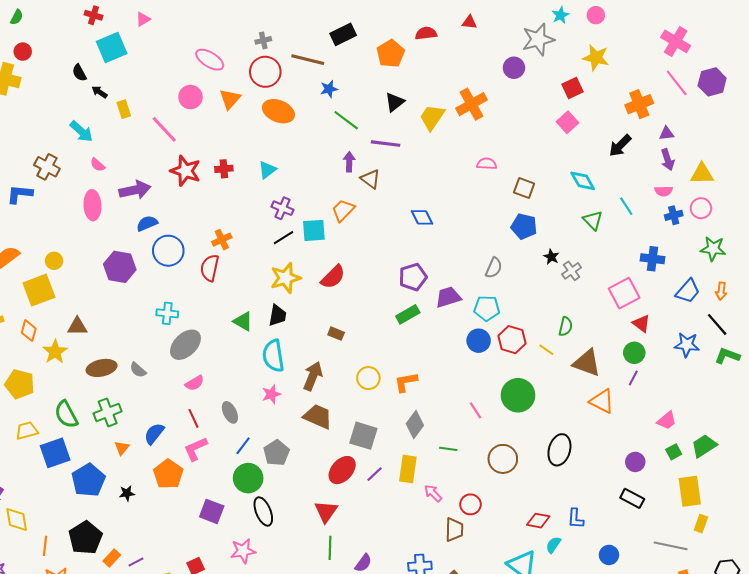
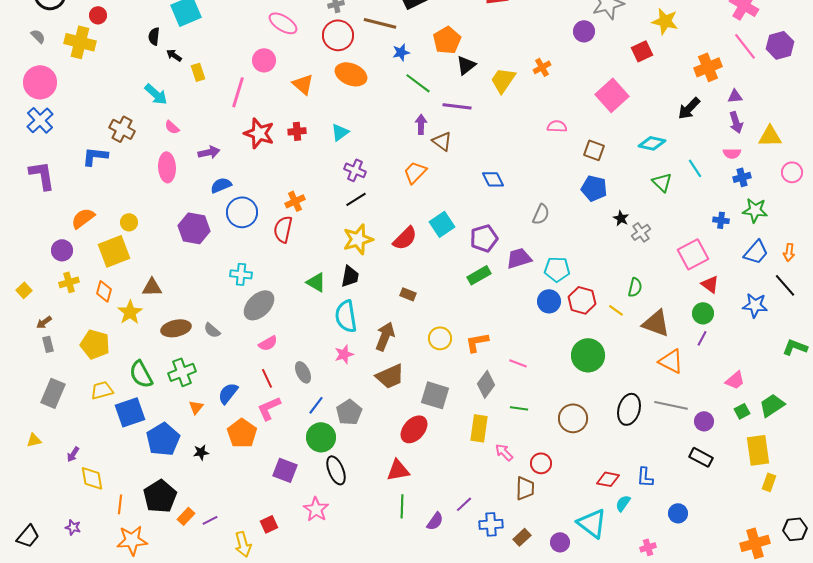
orange pentagon: (391, 54) -> (447, 40), moved
black semicircle: (79, 73) -> (154, 36), turned 36
orange triangle: (230, 99) -> (303, 84), moved, turned -30
orange cross: (472, 104) -> (542, 67), size x0.6
pink square: (568, 122) -> (612, 95), moved, size x1.5
pink line: (164, 129) -> (238, 92), turned 60
cyan diamond: (583, 181) -> (652, 143), turned -48
purple arrow: (135, 190) -> (209, 152), size x0.7
pink circle: (701, 208) -> (792, 172), moved
cyan square: (314, 230) -> (442, 224), moved, turned -30
green star: (713, 249) -> (755, 210), moved
blue cross: (652, 259) -> (721, 220), size x0.7
gray semicircle: (494, 268) -> (541, 214), moved
green L-shape: (727, 356) -> (795, 347), moved
pink line: (476, 410) -> (518, 363), moved, turned -36
brown trapezoid: (318, 416) -> (390, 376), turned 132
purple line: (374, 474) -> (464, 504), moved
red triangle: (326, 511) -> (398, 470), turned 45
gray line: (671, 546) -> (671, 405), moved
pink star: (243, 551) -> (316, 509), turned -30

